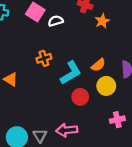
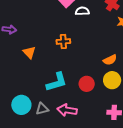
cyan L-shape: (71, 73) -> (57, 82), moved
gray triangle: (40, 136) -> (42, 109), turned 32

